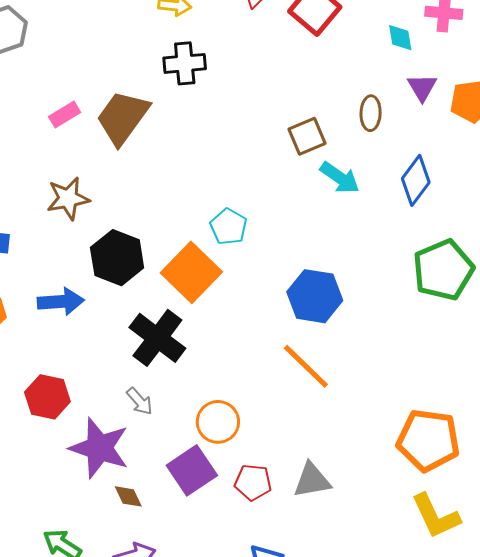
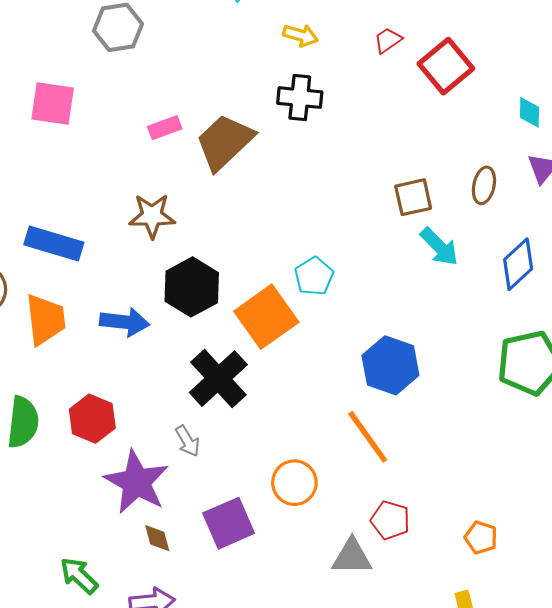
orange circle: (218, 422) -> (294, 483), moved
orange pentagon: (428, 440) -> (481, 538), size x0.5
red pentagon: (253, 482) -> (390, 520), moved

